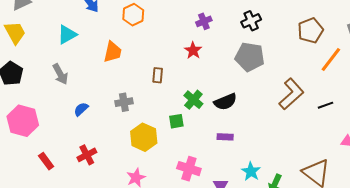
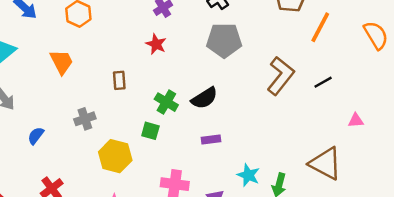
orange trapezoid: (113, 52) -> (62, 62), turned -30
green square: (176, 121) -> (150, 131), turned 35

